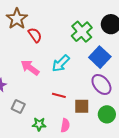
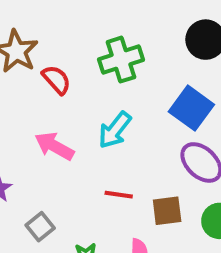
green cross: (82, 32) -> (121, 60), moved, turned 30
gray square: (18, 107) -> (40, 227), turned 32

